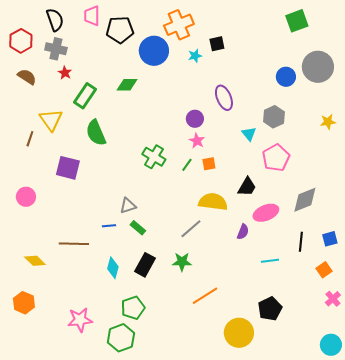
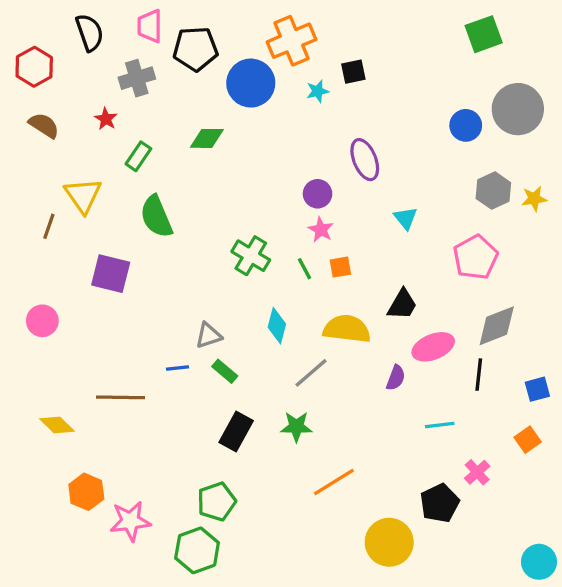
gray cross: (56, 49) -> (137, 78), moved, turned -30
green rectangle: (85, 96) -> (138, 156), size x0.7
gray hexagon: (274, 117) -> (493, 191), moved
pink pentagon: (276, 158) -> (475, 257), moved
green line: (187, 165) -> (305, 269), turned -64
black line: (301, 242) -> (479, 375), moved
cyan diamond: (113, 268) -> (277, 326), moved
pink cross: (333, 299) -> (477, 472), moved
orange hexagon: (24, 303) -> (86, 492), moved

